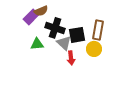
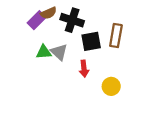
black cross: (55, 28) -> (72, 20), moved
gray triangle: (64, 43) -> (59, 52), moved
yellow circle: (94, 49) -> (111, 86), moved

